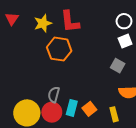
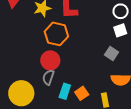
red circle: (52, 112) -> (50, 60), moved

